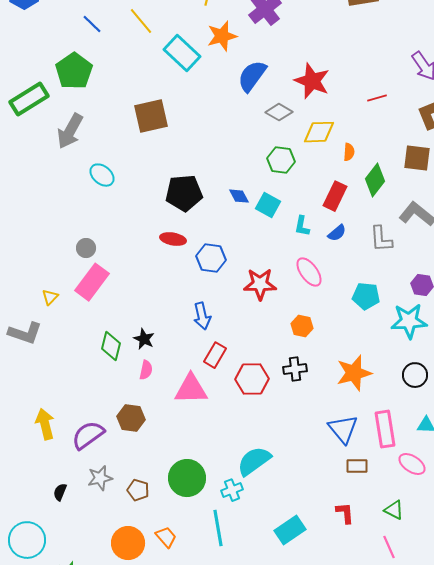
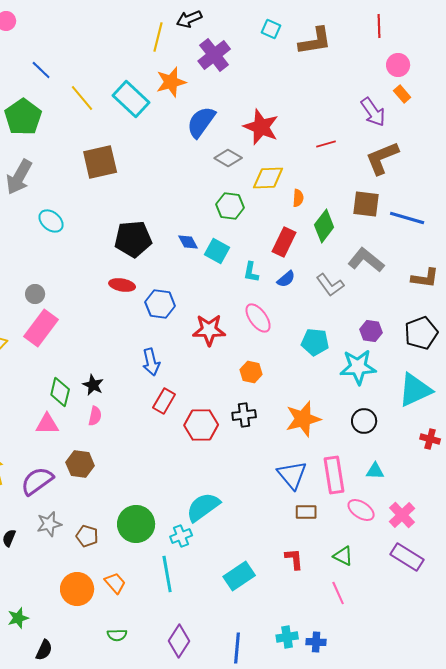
yellow line: (141, 21) -> (82, 98), moved
gray L-shape: (381, 239) -> (330, 285), turned -32
pink triangle: (191, 389) -> (47, 424), moved, size x0.7

